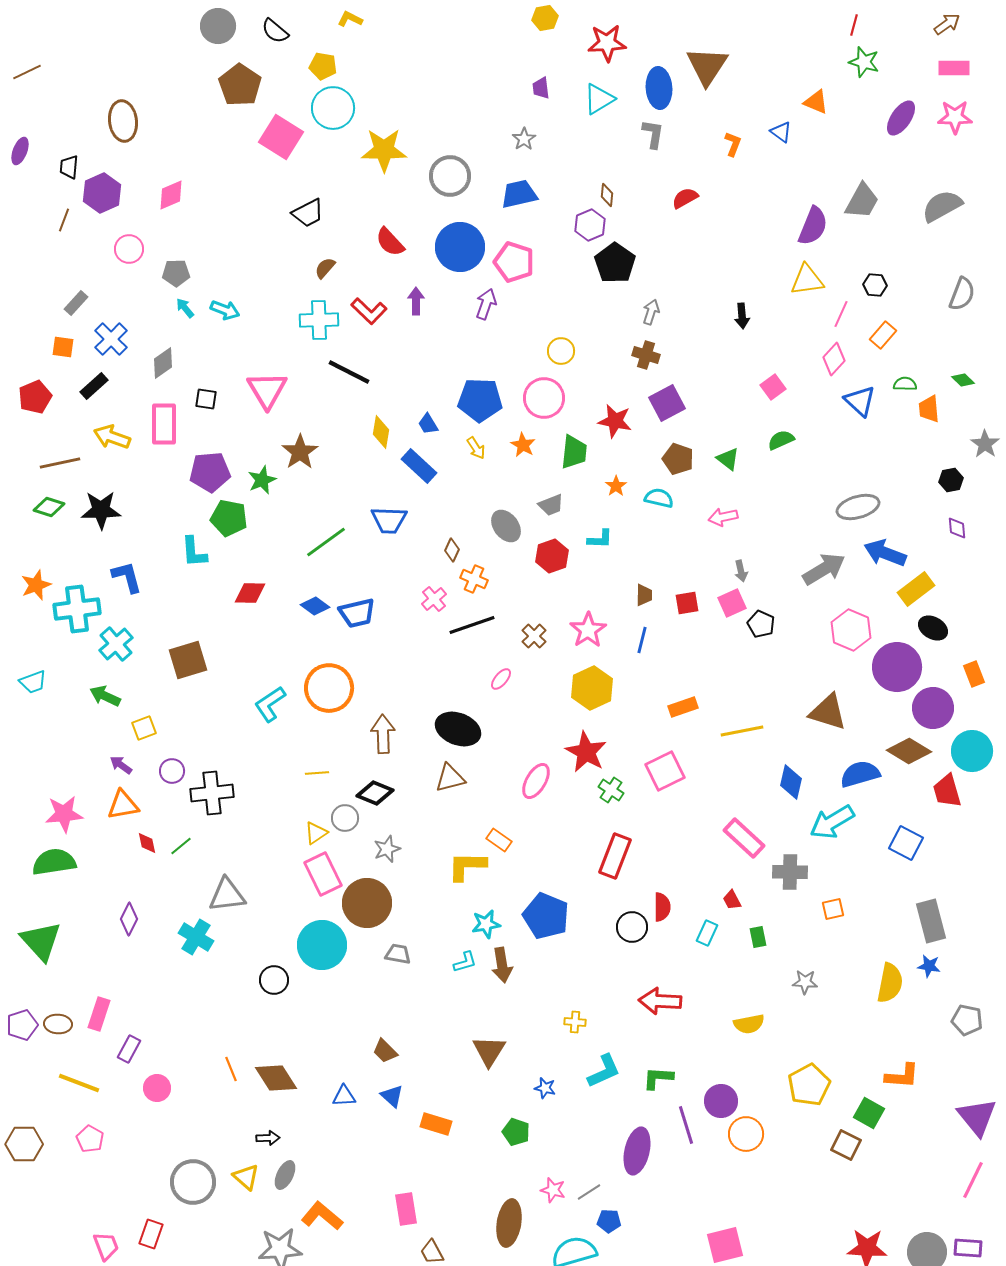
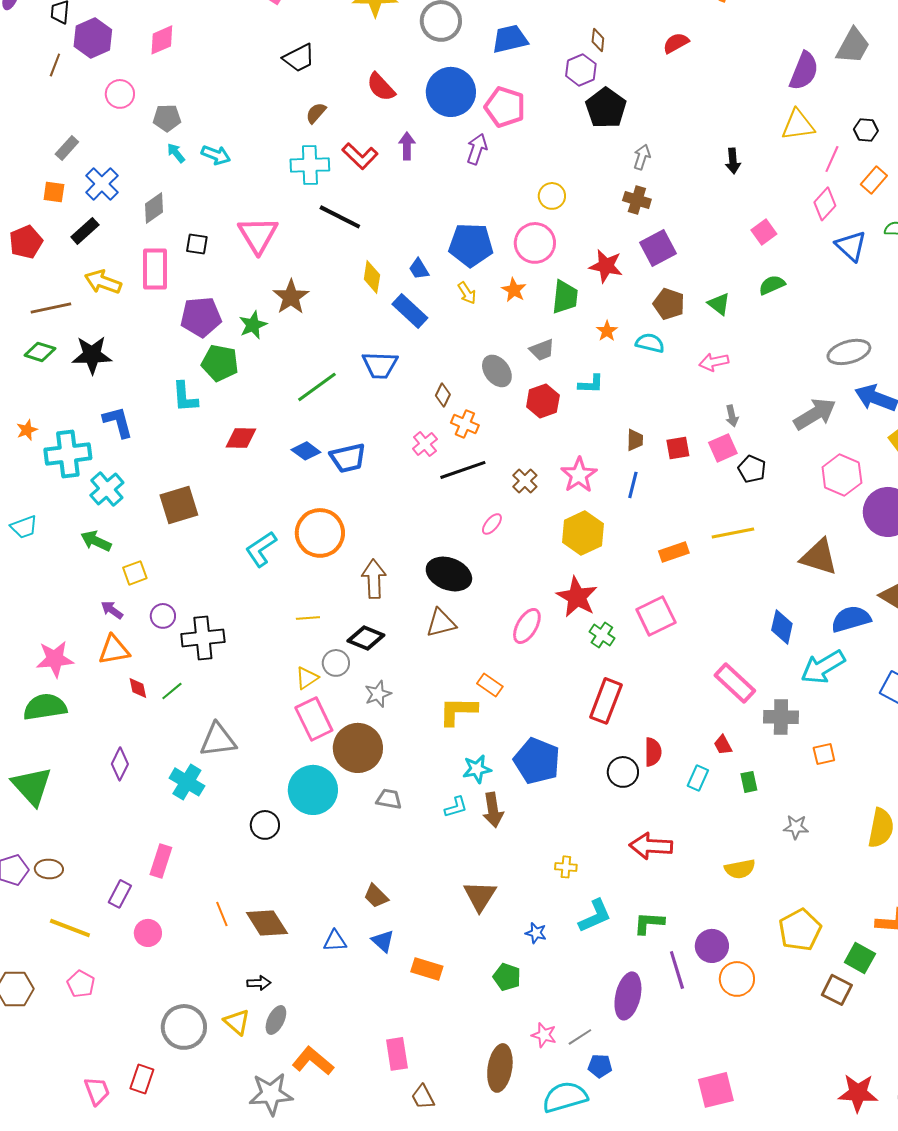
orange star: (36, 585) -> (27, 430), size x0.7
yellow line: (742, 731) -> (733, 533), moved
pink rectangle: (99, 1014) -> (161, 861), moved

